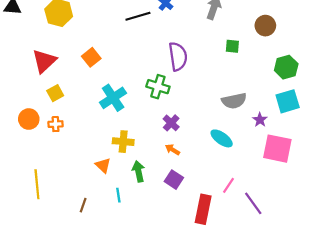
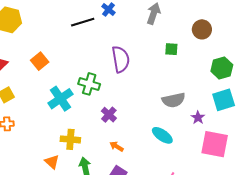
green cross: (158, 87) -> (89, 84), moved
purple cross: (171, 123) -> (109, 115), moved

